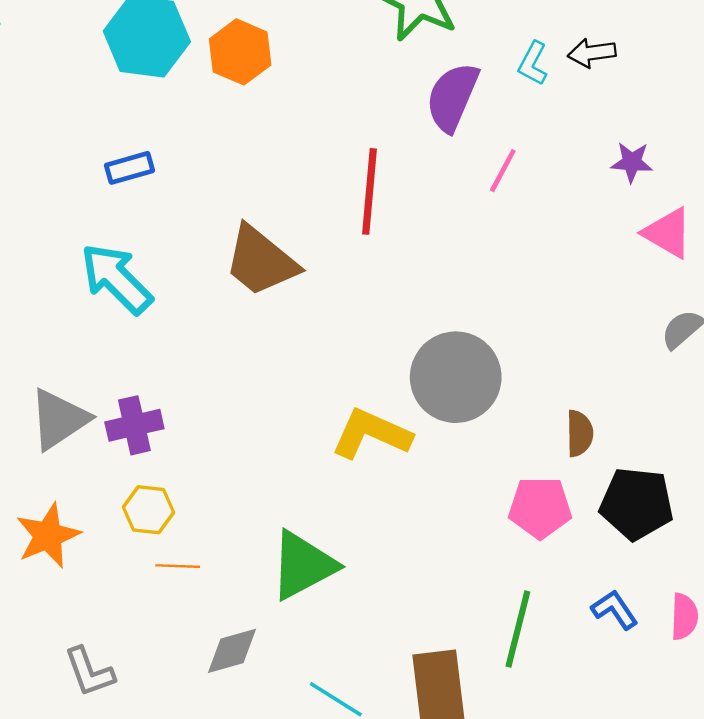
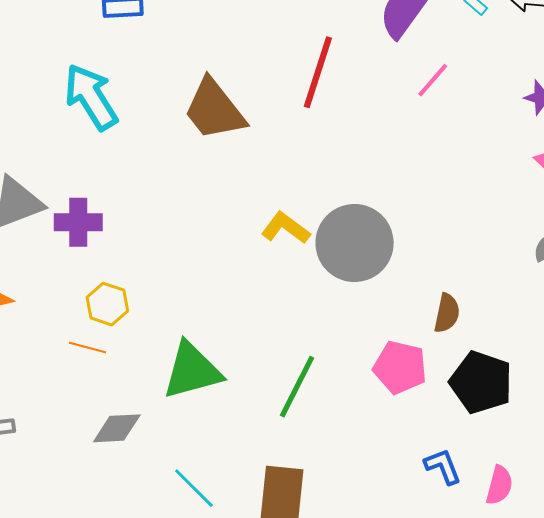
yellow L-shape: (371, 434) -> (286, 228), moved, size x0.7
yellow hexagon: (149, 510) -> (107, 304), moved
green line: (518, 629) -> (297, 387), moved

